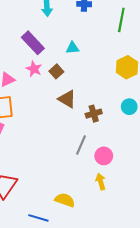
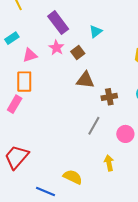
cyan triangle: (72, 48) -> (96, 31), turned -40
brown triangle: (67, 99) -> (85, 80), turned -30
pink circle: (104, 156) -> (125, 134), moved

